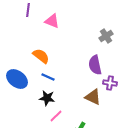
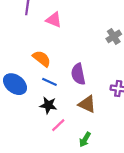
purple semicircle: (95, 65) -> (78, 74), moved
brown triangle: (93, 97) -> (87, 104), moved

